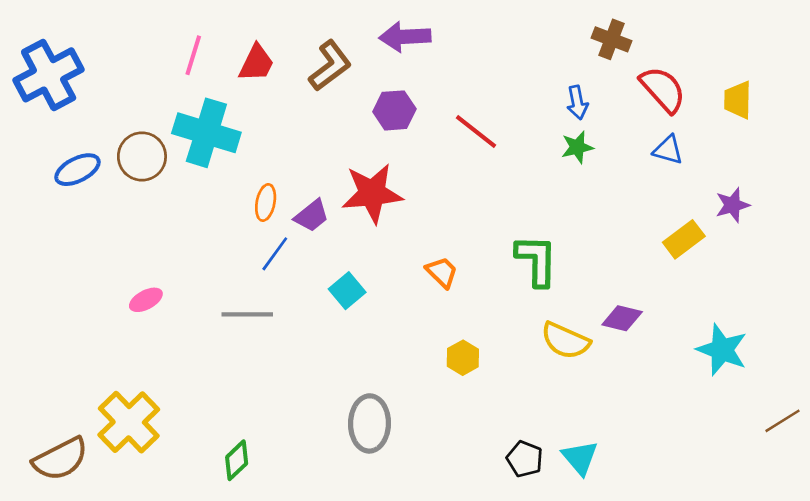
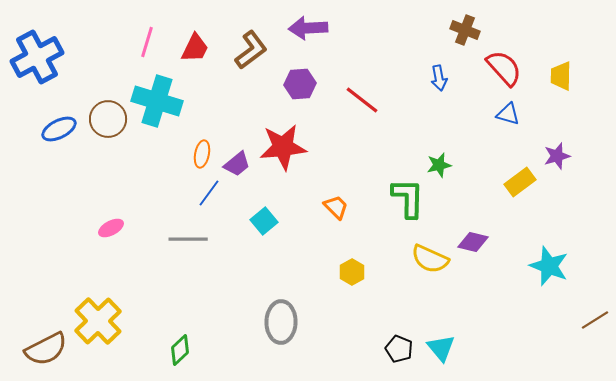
green star: (577, 147) -> (439, 165), moved

